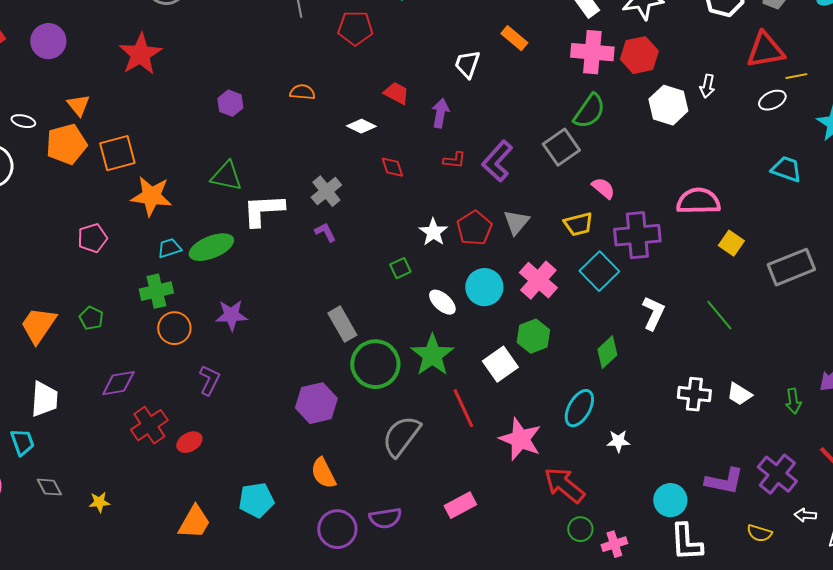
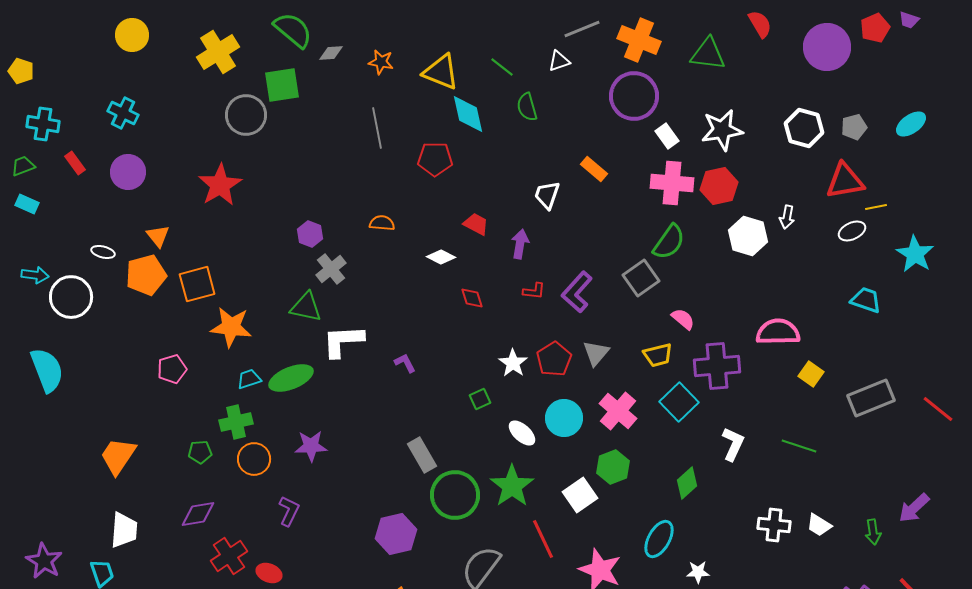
gray cross: (326, 191) -> (331, 269), moved
green line: (719, 315) -> (799, 446), turned -32
green pentagon: (91, 318) -> (200, 452), moved, turned -30
red ellipse: (189, 442) -> (269, 573), turned 50

